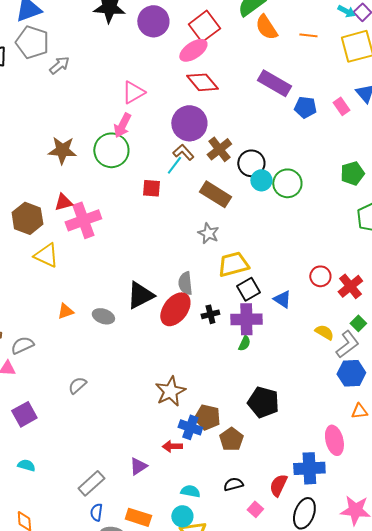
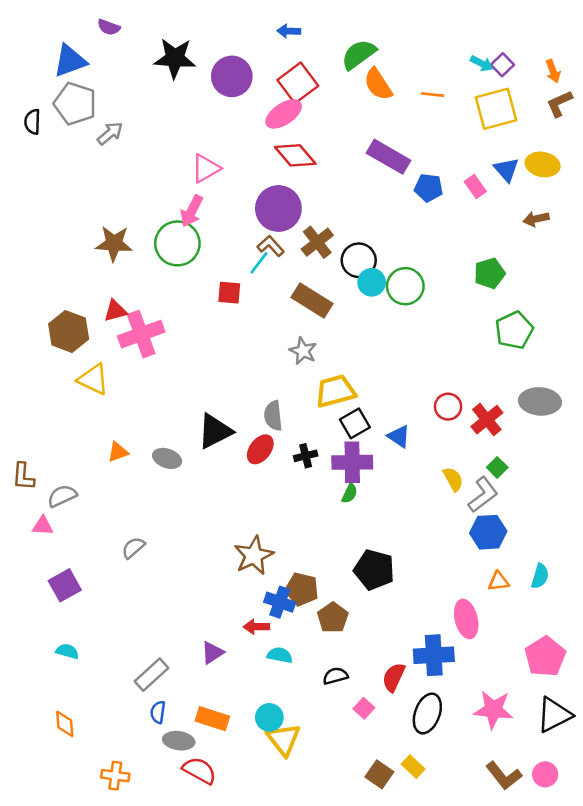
red ellipse: (175, 309) -> (260, 449), size x0.7
yellow semicircle: (324, 332) -> (453, 479), turned 30
cyan semicircle: (190, 491) -> (280, 655), moved

